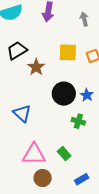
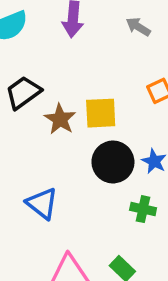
gray arrow: (84, 19) -> (138, 27), turned -40
yellow square: (68, 52) -> (101, 113), moved

